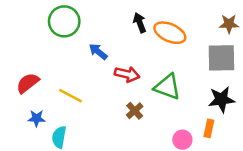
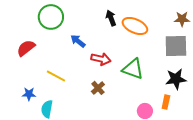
red semicircle: (28, 83) -> (26, 48), moved
brown cross: (135, 111) -> (98, 88), moved

